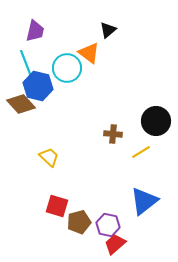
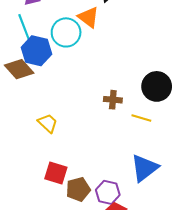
yellow line: (141, 152) -> (141, 118), turned 48

